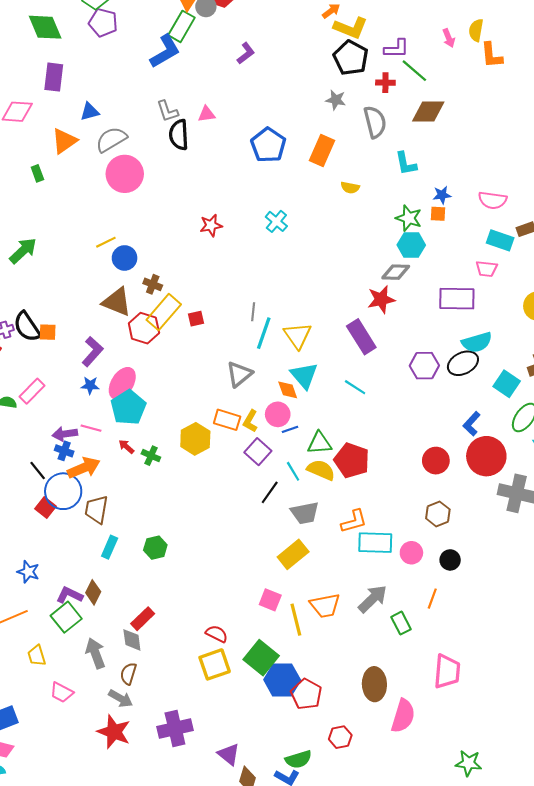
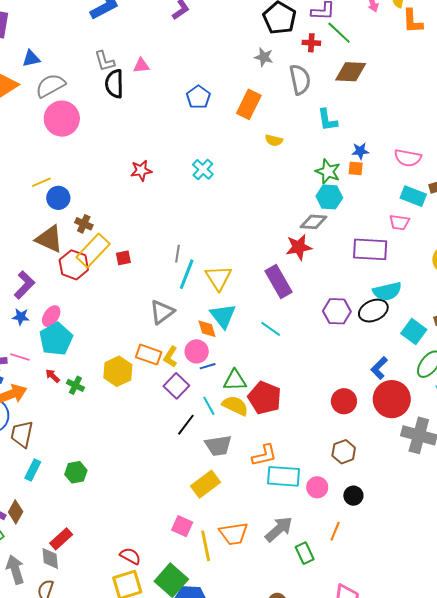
blue pentagon: (268, 145) -> (198, 97), size x0.7
pink ellipse: (122, 383) -> (51, 316), size x0.7

